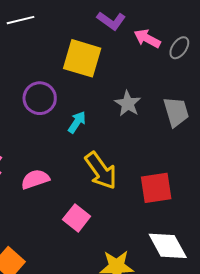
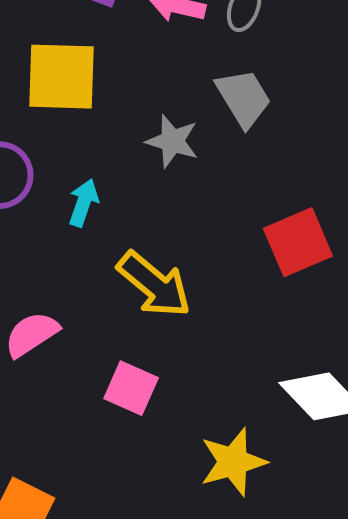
gray trapezoid: (176, 112) -> (243, 98), moved
red square: (156, 188) -> (298, 242), moved

